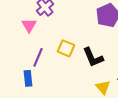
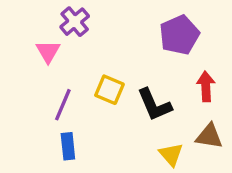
blue rectangle: (28, 78) -> (68, 146), moved

